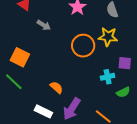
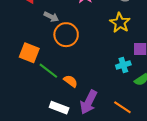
yellow star: (108, 37) -> (120, 23), turned 30
orange circle: (83, 46) -> (66, 35), moved
green line: (14, 82) -> (48, 71), moved

